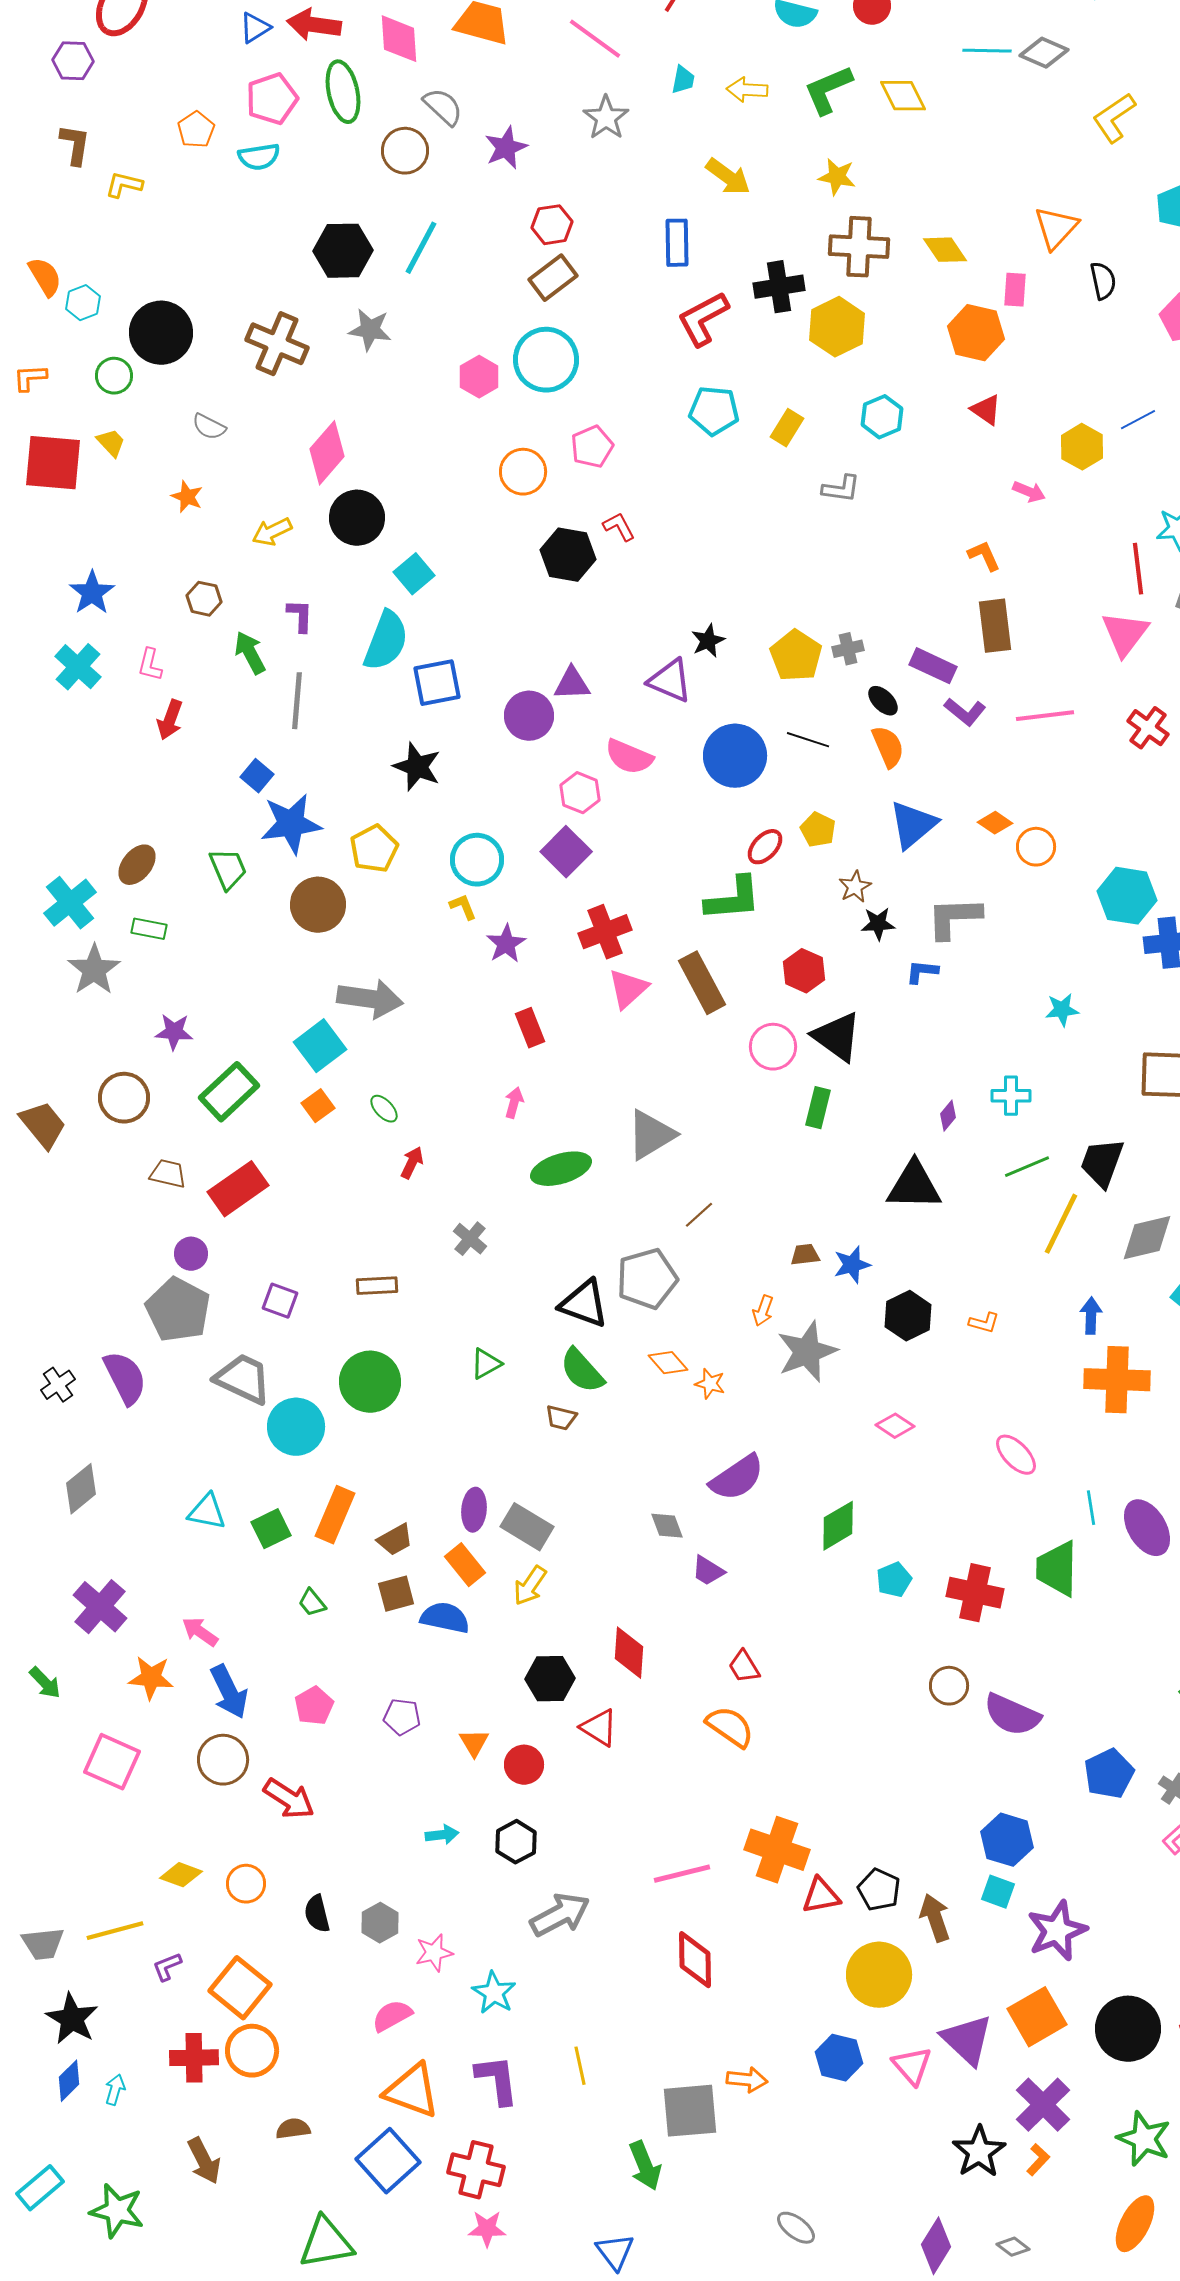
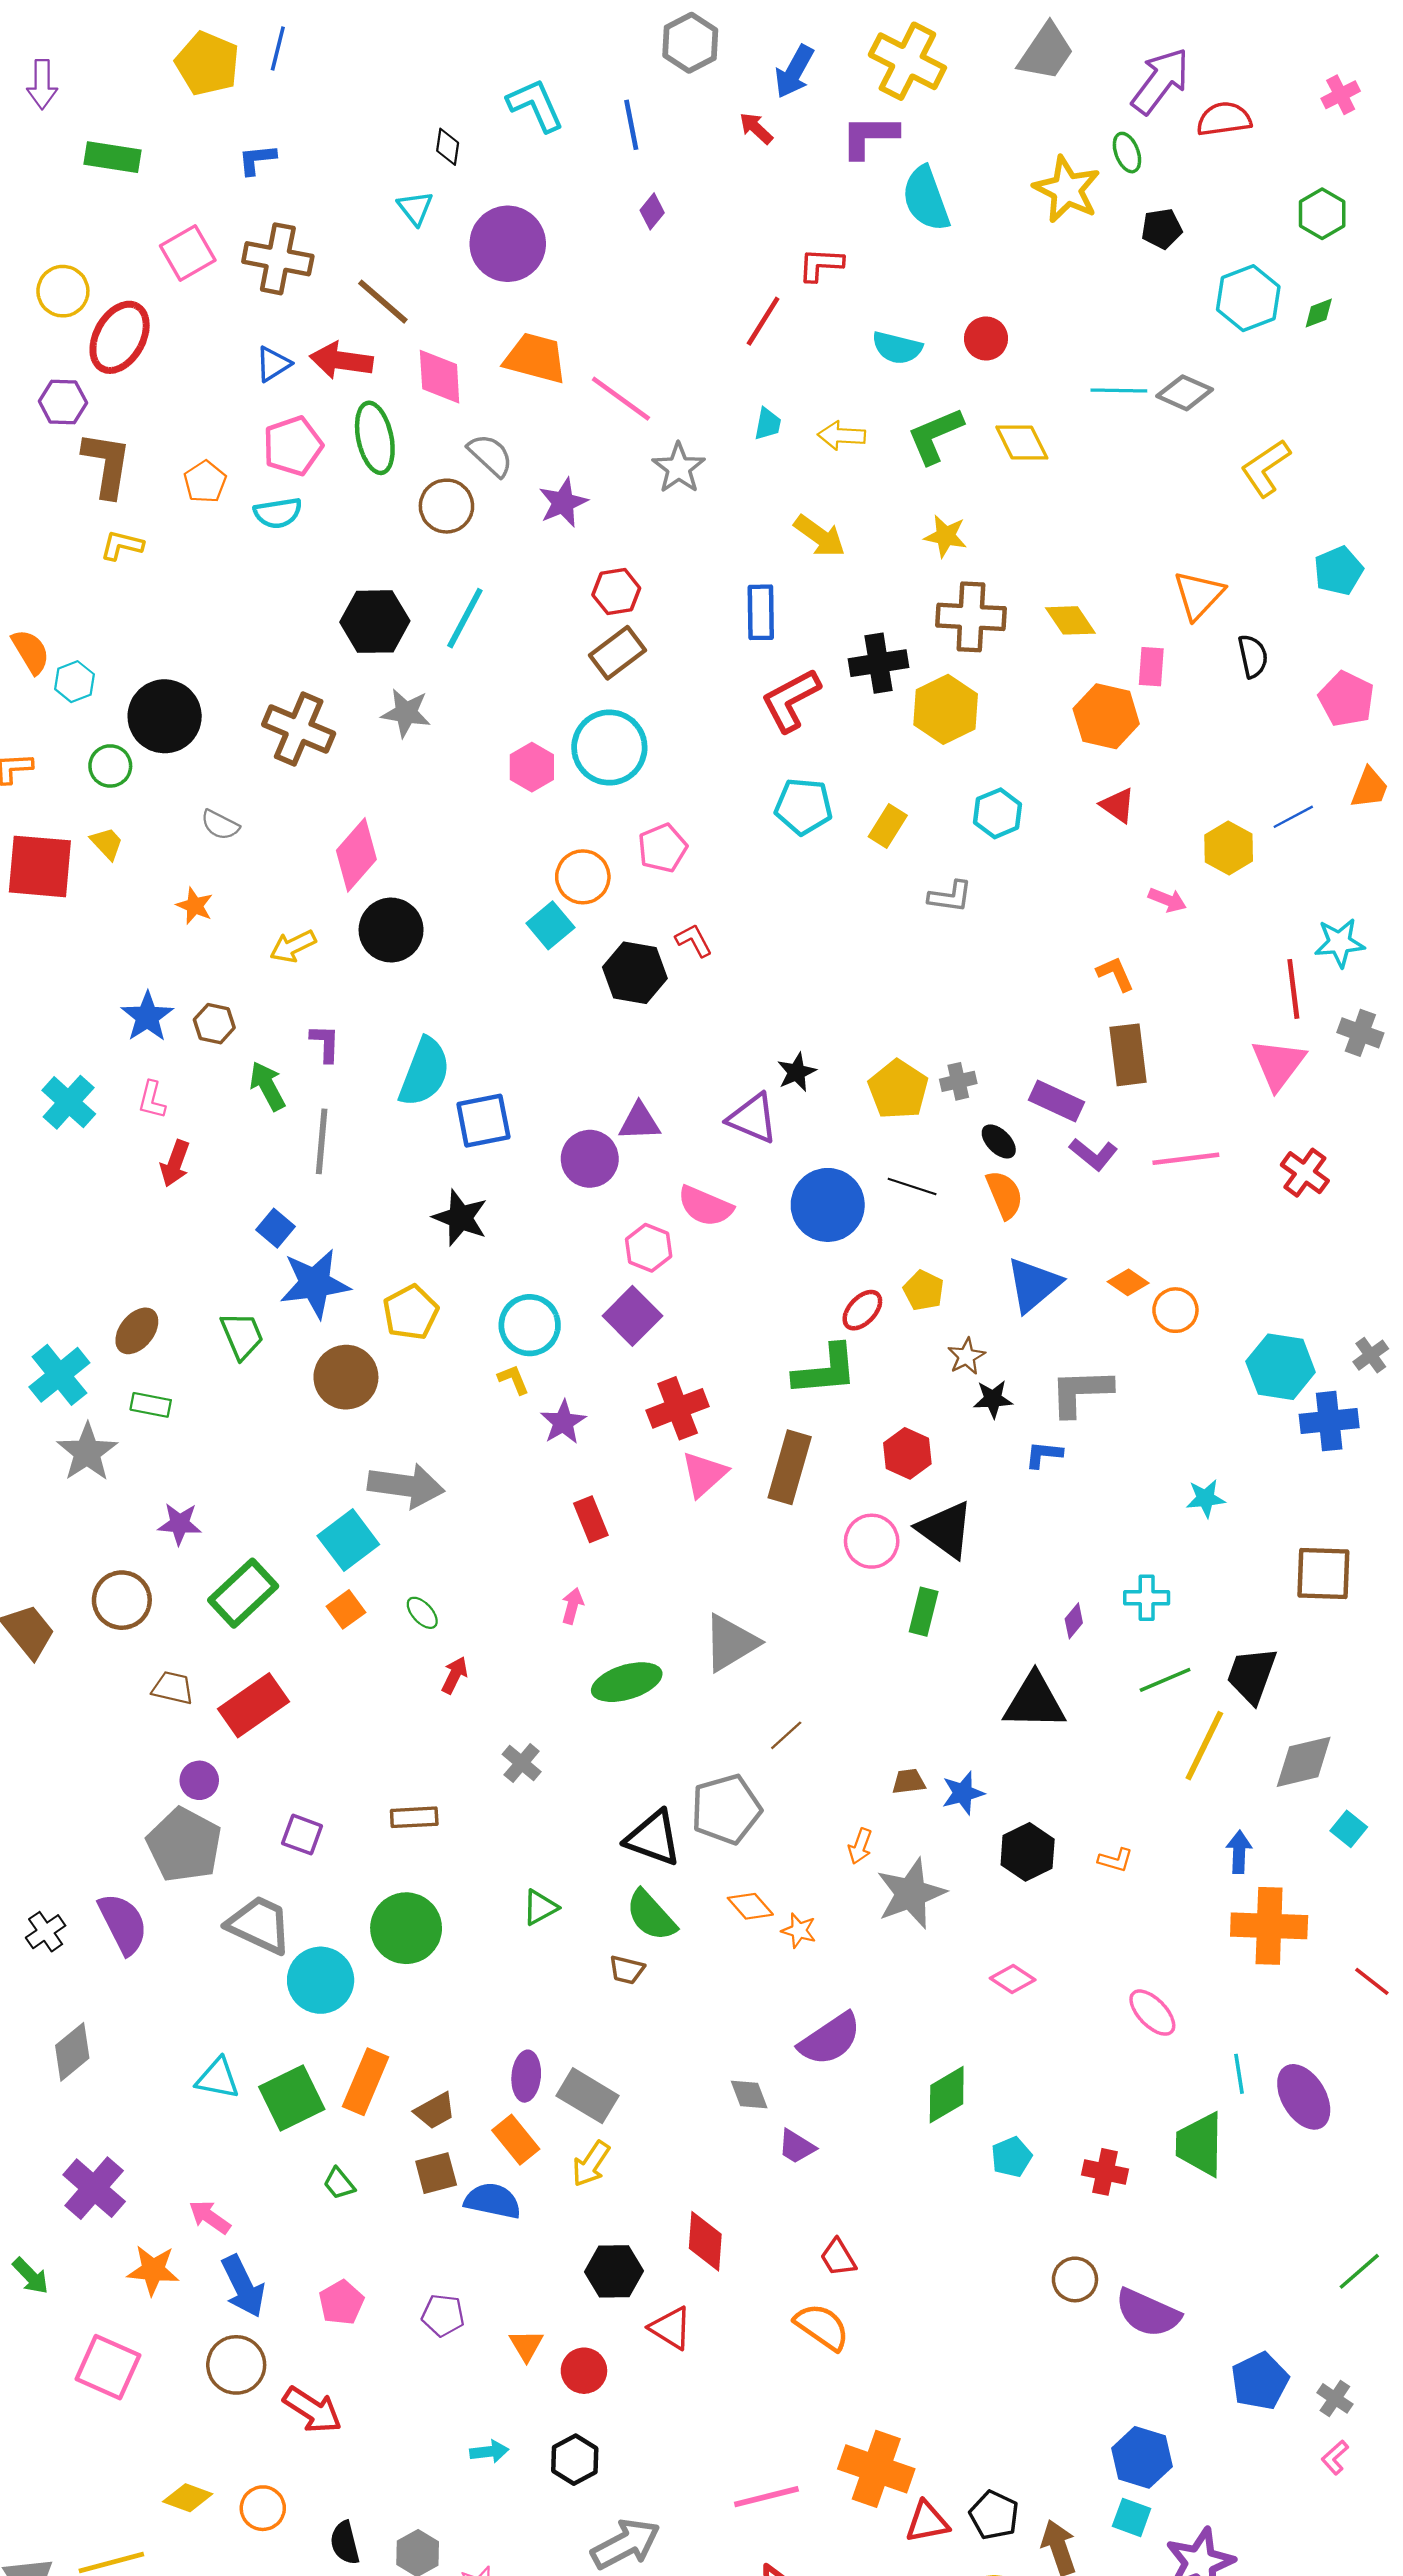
pink line: (595, 39) -> (621, 399), moved
brown L-shape: (75, 145) -> (107, 464), moved, size x1.4
cyan square: (414, 574) -> (550, 925), moved
blue star: (92, 593) -> (147, 1017), moved
brown rectangle: (702, 983) -> (790, 1467), turned 44
green square: (271, 1529) -> (292, 2098), size x1.4
red cross: (975, 1593) -> (1105, 2172), size x0.7

